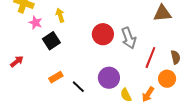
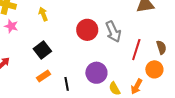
pink star: (36, 23) -> (11, 26), moved
black square: (51, 41) -> (42, 50), moved
black line: (78, 87) -> (67, 84), turned 40

